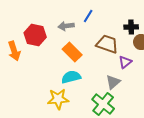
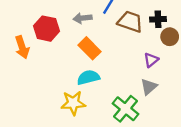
brown trapezoid: (107, 44) -> (130, 22), moved
gray triangle: (113, 82) -> (149, 87), moved

